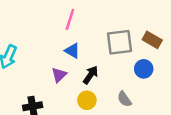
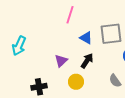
blue triangle: (72, 51) -> (86, 38), moved
yellow circle: (87, 100) -> (76, 82), moved

